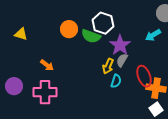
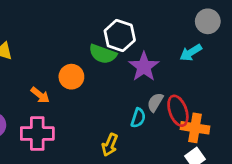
orange circle: (69, 29) -> (71, 77), moved
gray semicircle: (122, 60) -> (155, 102), moved
yellow arrow: (108, 66) -> (110, 145), moved

